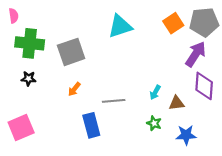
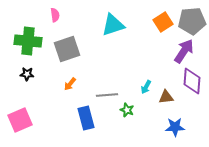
pink semicircle: (14, 16) -> (55, 15), moved
green star: (154, 123) -> (127, 110), moved

